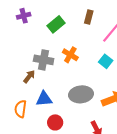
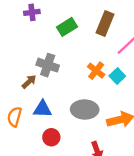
brown rectangle: (89, 17) -> (105, 24), size x1.5
orange cross: (70, 55) -> (96, 71), moved

